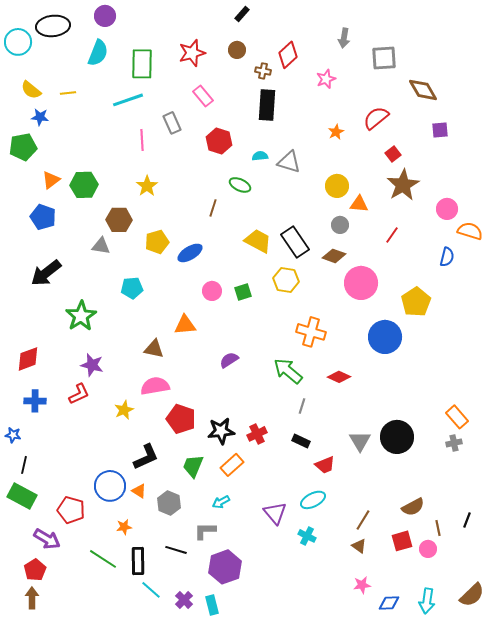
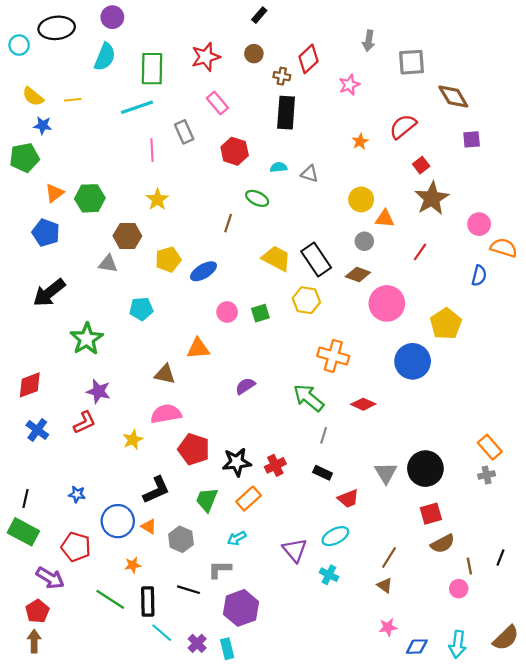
cyan circle: (18, 42) -> (19, 45), size x0.7
gray triangle: (289, 162) -> (310, 174), size x0.7
blue cross: (35, 401) -> (37, 430), turned 35
blue star: (13, 435) -> (77, 494), moved
red square: (402, 541) -> (431, 514), moved

